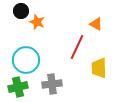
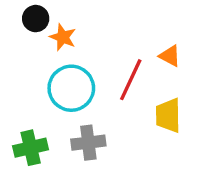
orange triangle: (96, 24) -> (170, 56), moved
cyan circle: (26, 60) -> (71, 88), moved

